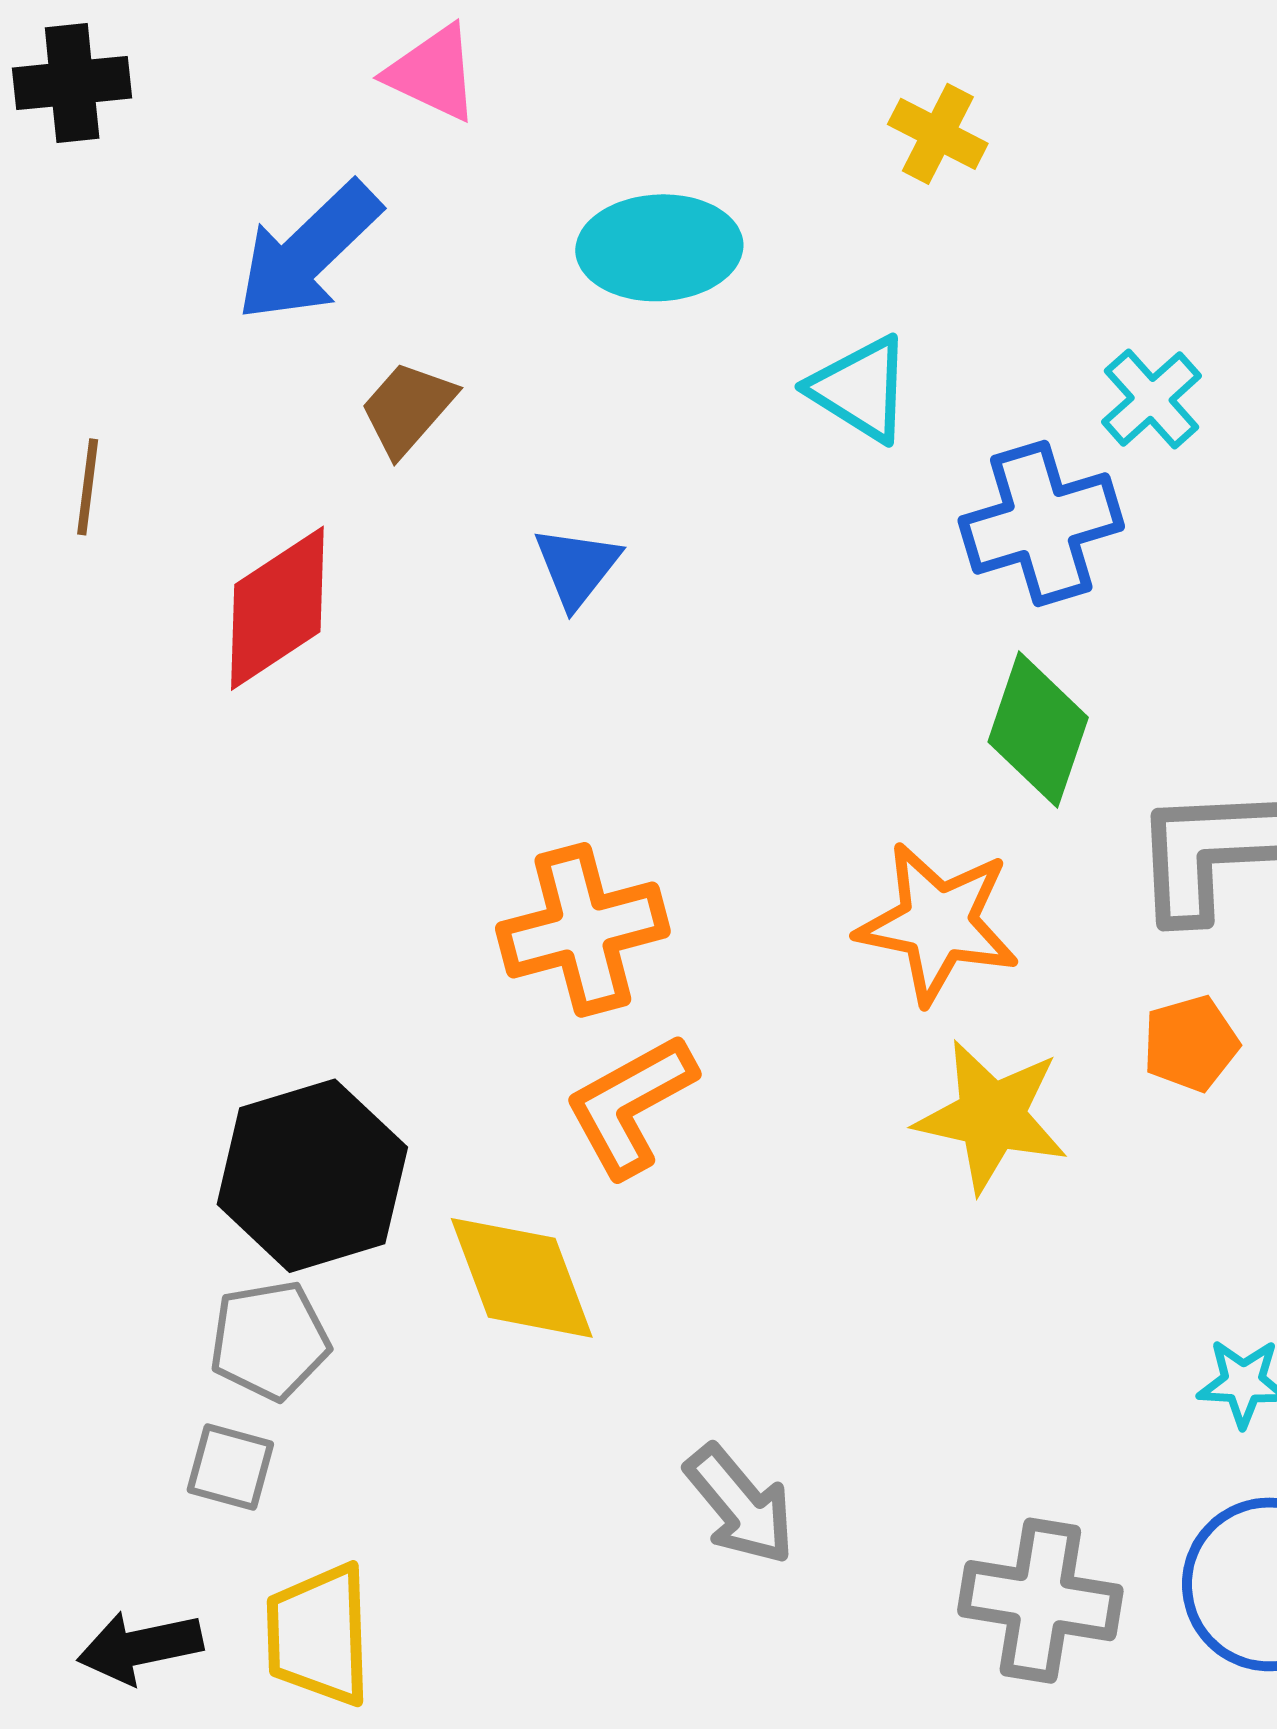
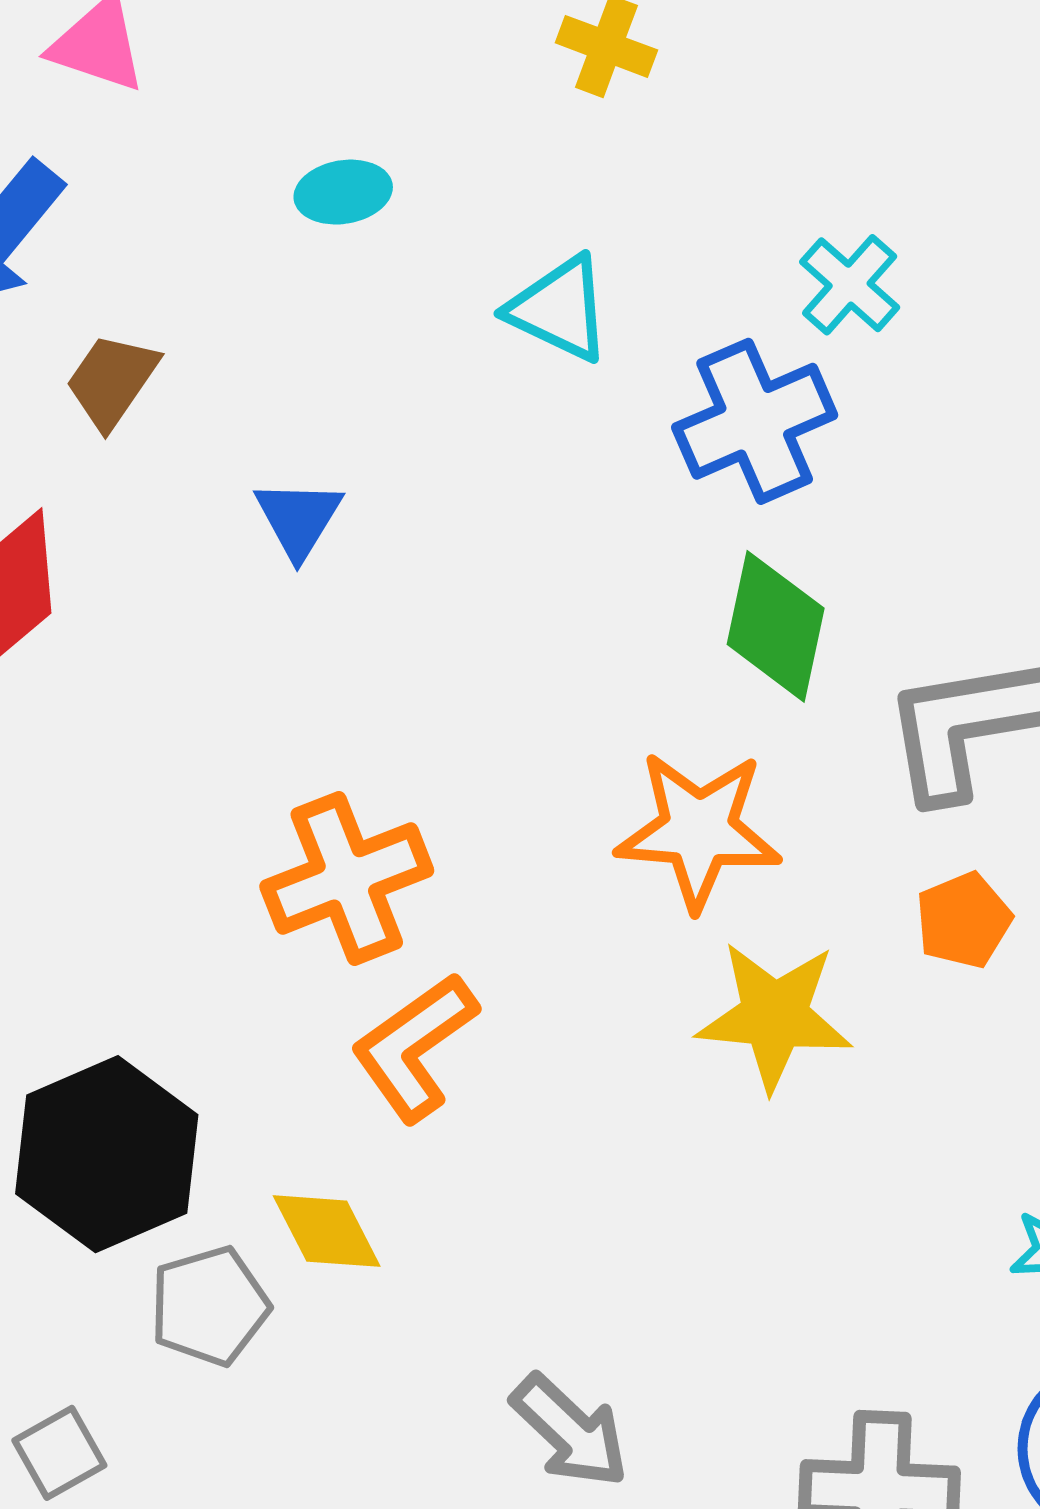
cyan ellipse: (659, 248) -> (343, 192), size x0.6
yellow diamond: (522, 1278) -> (327, 1231), size x0.7
gray pentagon: (270, 1340) -> (209, 1306), moved
gray square: (230, 1467) -> (59, 1453), turned -38

